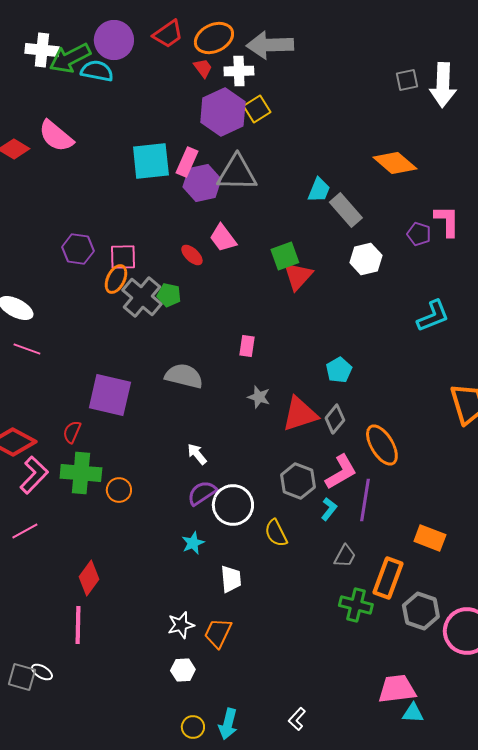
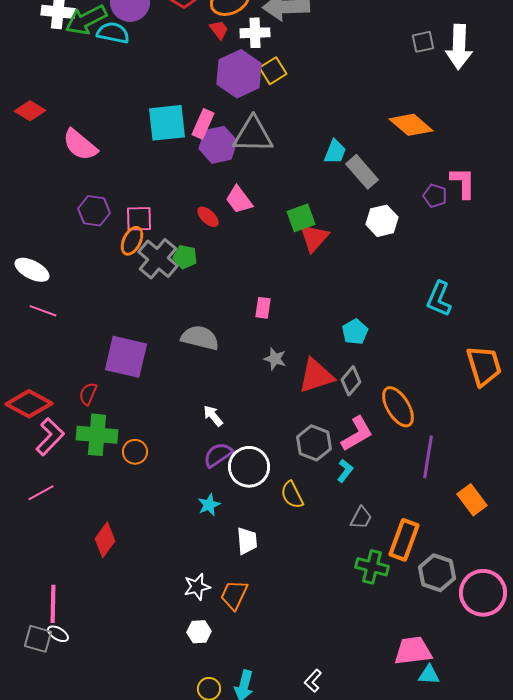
pink semicircle: (56, 136) -> (80, 145), moved
cyan L-shape: (433, 316) -> (439, 299), moved, turned 135
purple line: (365, 500) -> (428, 457), moved
orange rectangle: (430, 538) -> (472, 500), moved, turned 32
pink line: (78, 625) -> (53, 604), moved

